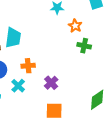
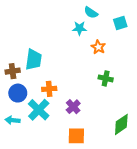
green cross: (84, 46) -> (106, 78), moved
cyan cross: (18, 86) -> (39, 110), size x1.5

